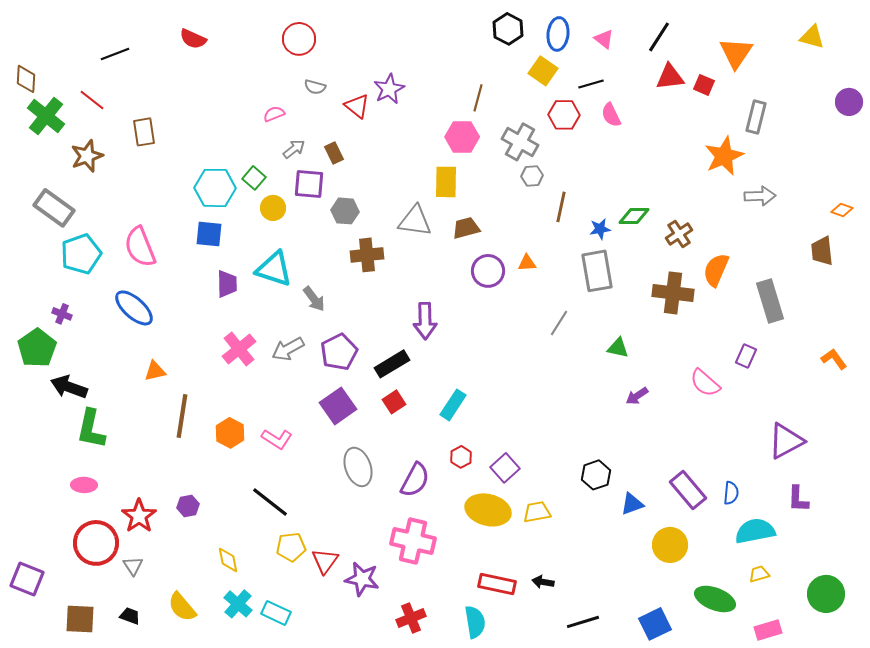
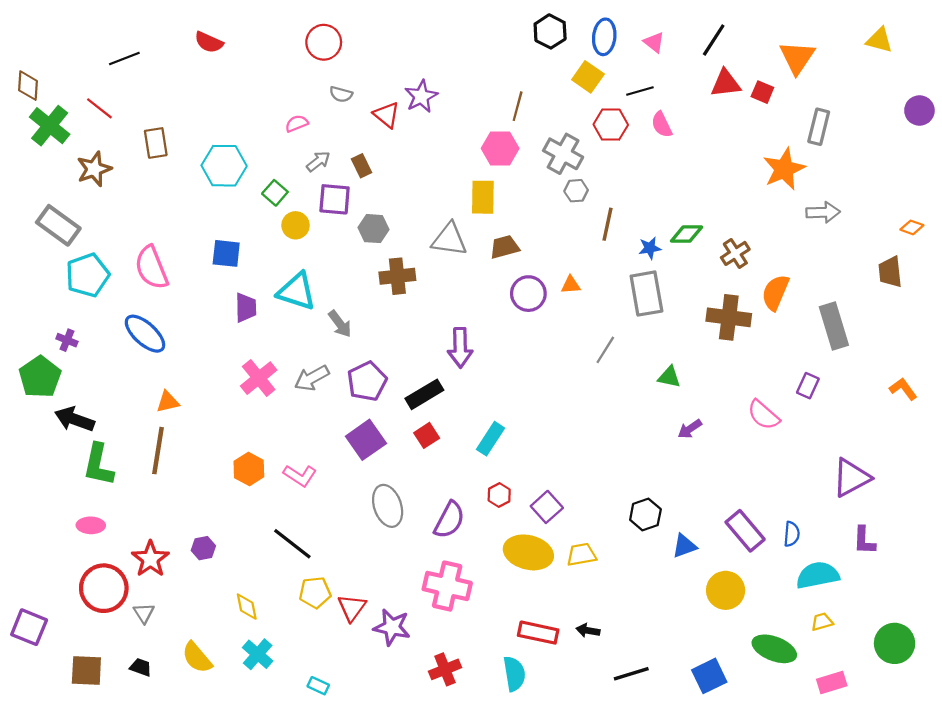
cyan hexagon: (215, 188) -> (224, 166), moved
brown line: (182, 416) -> (158, 451), moved
cyan rectangle: (276, 613) -> (318, 686), moved, size x0.7

